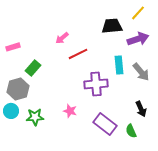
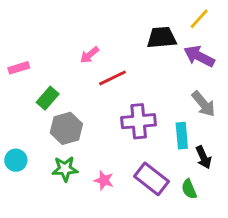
purple arrow: (138, 39) -> (199, 56), turned -135
cyan rectangle: (119, 65) -> (182, 136), moved
gray hexagon: (18, 89) -> (66, 128), moved
pink star: (70, 111) -> (104, 180), moved
green star: (35, 117) -> (65, 169), moved

